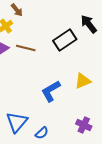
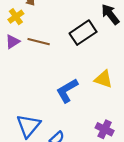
yellow triangle: (83, 81) -> (103, 79), turned 42

